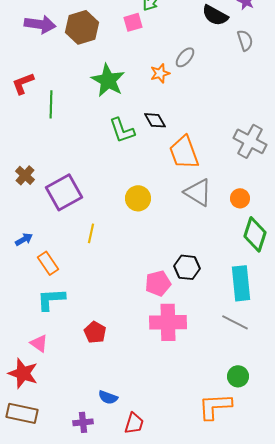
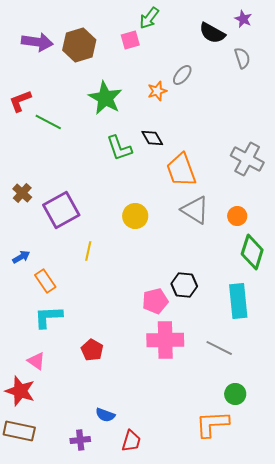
green line: (51, 104) -> (48, 122), turned -64
gray line: (235, 322) -> (219, 348), moved

